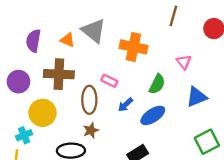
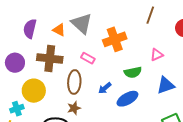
orange cross: (133, 47) -> (115, 39), turned -35
pink triangle: (184, 62) -> (157, 55), turned 40
pink rectangle: (109, 81) -> (88, 58), moved
green semicircle: (157, 84) -> (133, 72), turned 48

